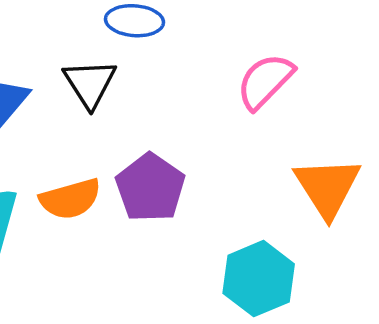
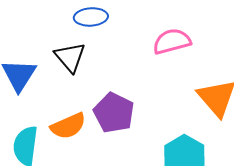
pink semicircle: (265, 81) -> (172, 41), turned 39

